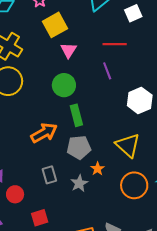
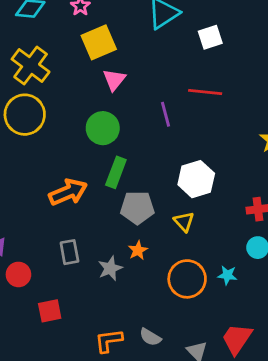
red line: (115, 44) -> (205, 92), moved
white hexagon: (140, 100) -> (196, 179), moved
green rectangle: (76, 115) -> (116, 172), turned 30
yellow triangle: (128, 145) -> (184, 222), size x0.6
gray pentagon: (79, 147) -> (137, 208), moved

